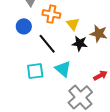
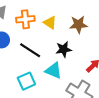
black star: (80, 43) -> (64, 49), moved

